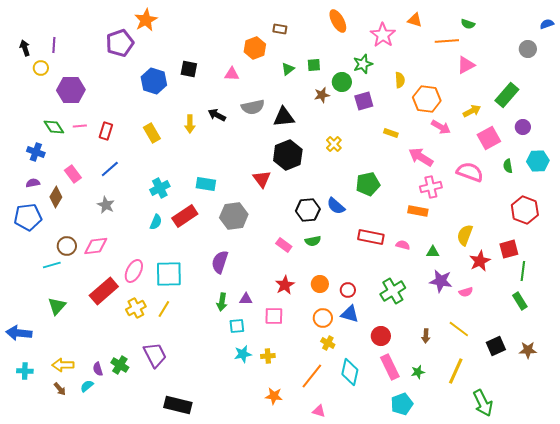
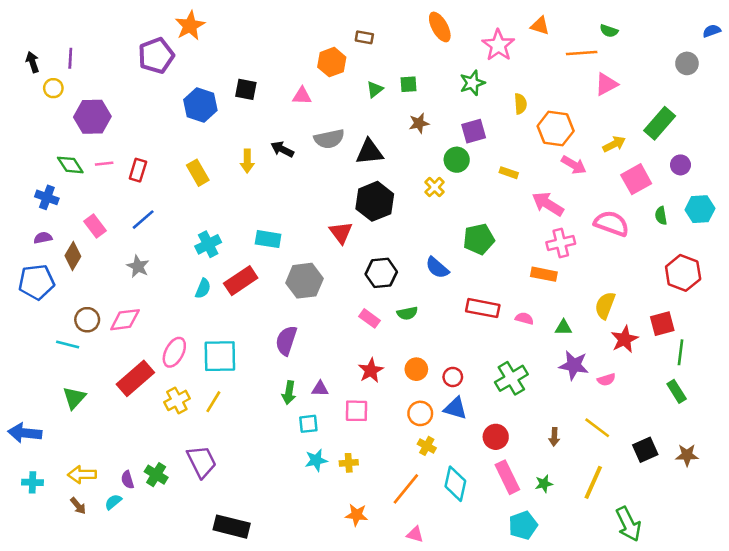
green circle: (342, 82) -> (457, 160), moved
black hexagon: (308, 210) -> (381, 273), moved
cyan line: (52, 265) -> (68, 344), turned 30

